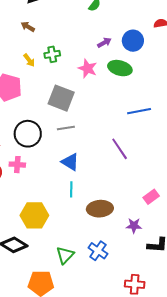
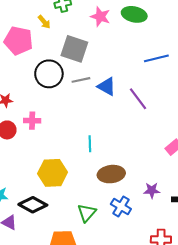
yellow arrow: (29, 60) -> (44, 22), moved
black circle: (28, 134) -> (49, 74), moved
blue triangle: (70, 162) -> (107, 86), moved
brown ellipse: (100, 209) -> (111, 174), moved
purple star: (134, 226) -> (152, 190), moved

